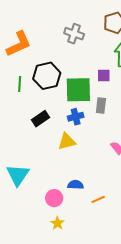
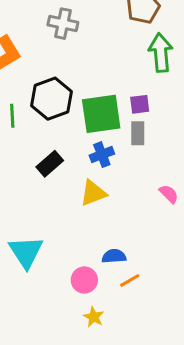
gray cross: (74, 34) -> (63, 24), moved
purple square: (104, 76) -> (140, 104), moved
orange line: (98, 199) -> (130, 280), moved

